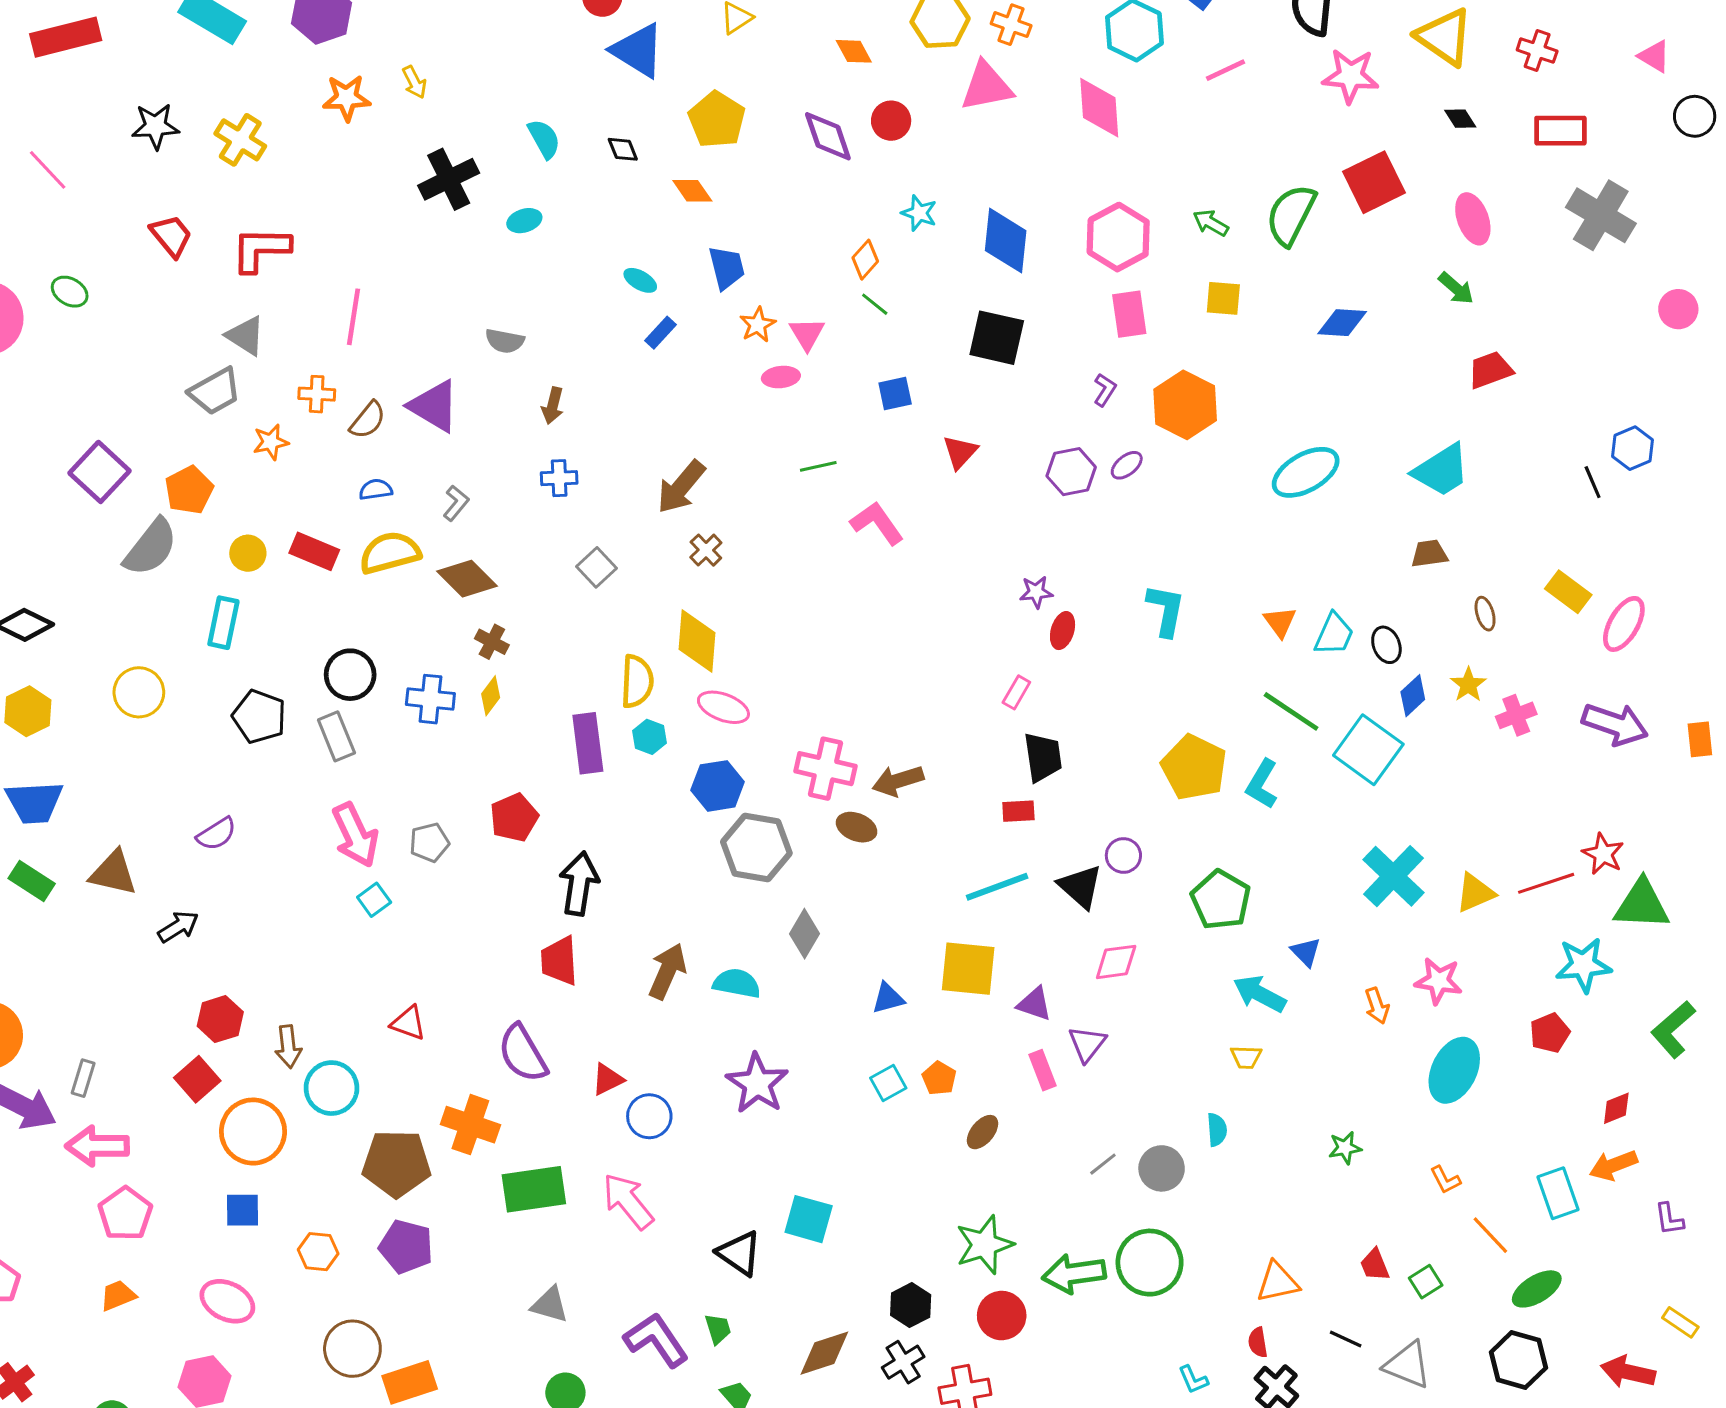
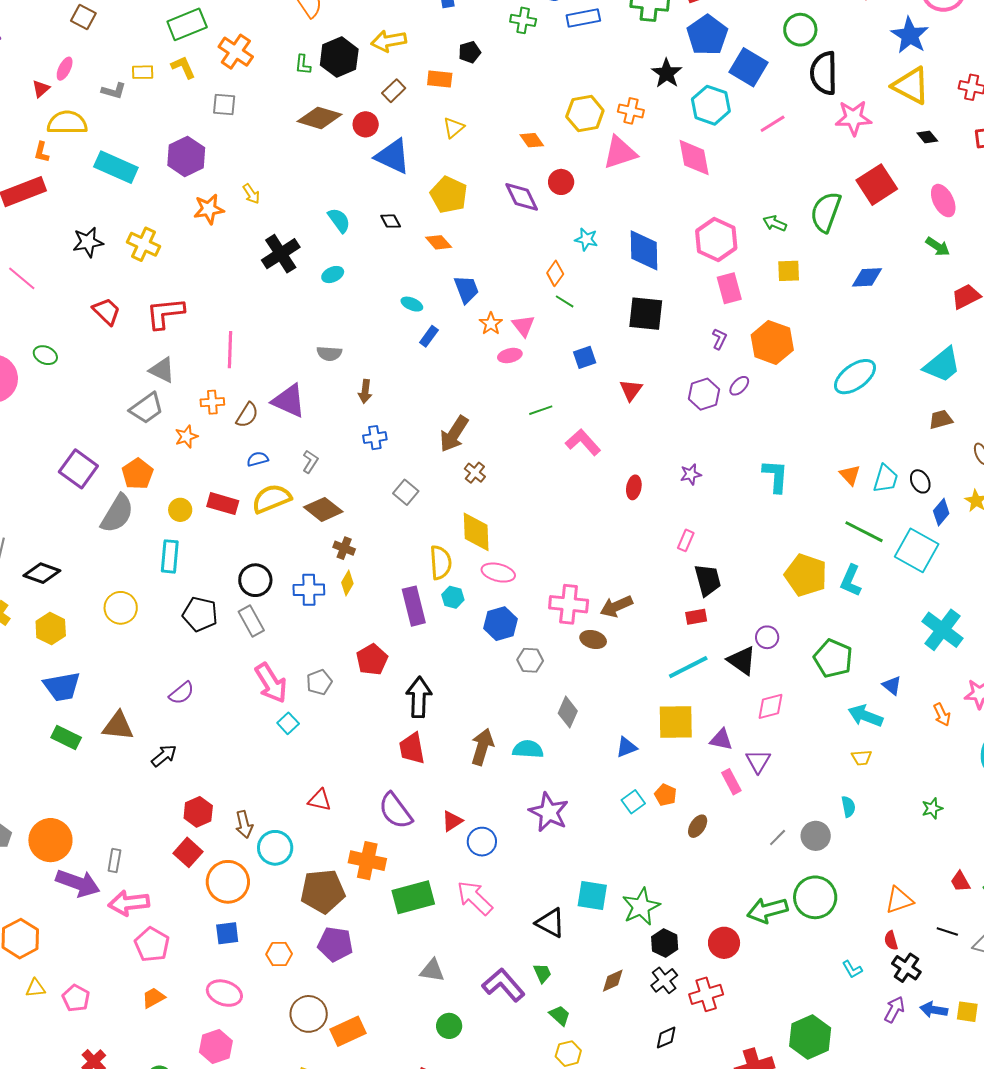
red ellipse: (1063, 631) -> (634, 487), moved
gray hexagon: (756, 848) -> (530, 660), size x0.6
green star: (984, 1245) -> (641, 907), moved
brown diamond: (824, 1353) -> (613, 981), size x0.7

